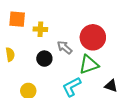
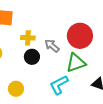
yellow cross: (40, 29) -> (28, 38), moved

